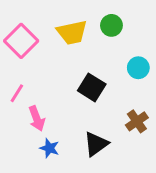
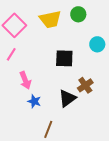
black square: (92, 87) -> (64, 58), turned -30
pink line: (17, 93) -> (11, 54), moved
brown cross: (137, 121) -> (85, 85), moved

